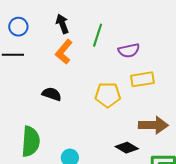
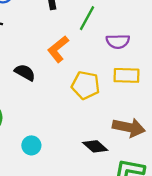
orange L-shape: (64, 52) -> (58, 49), moved

